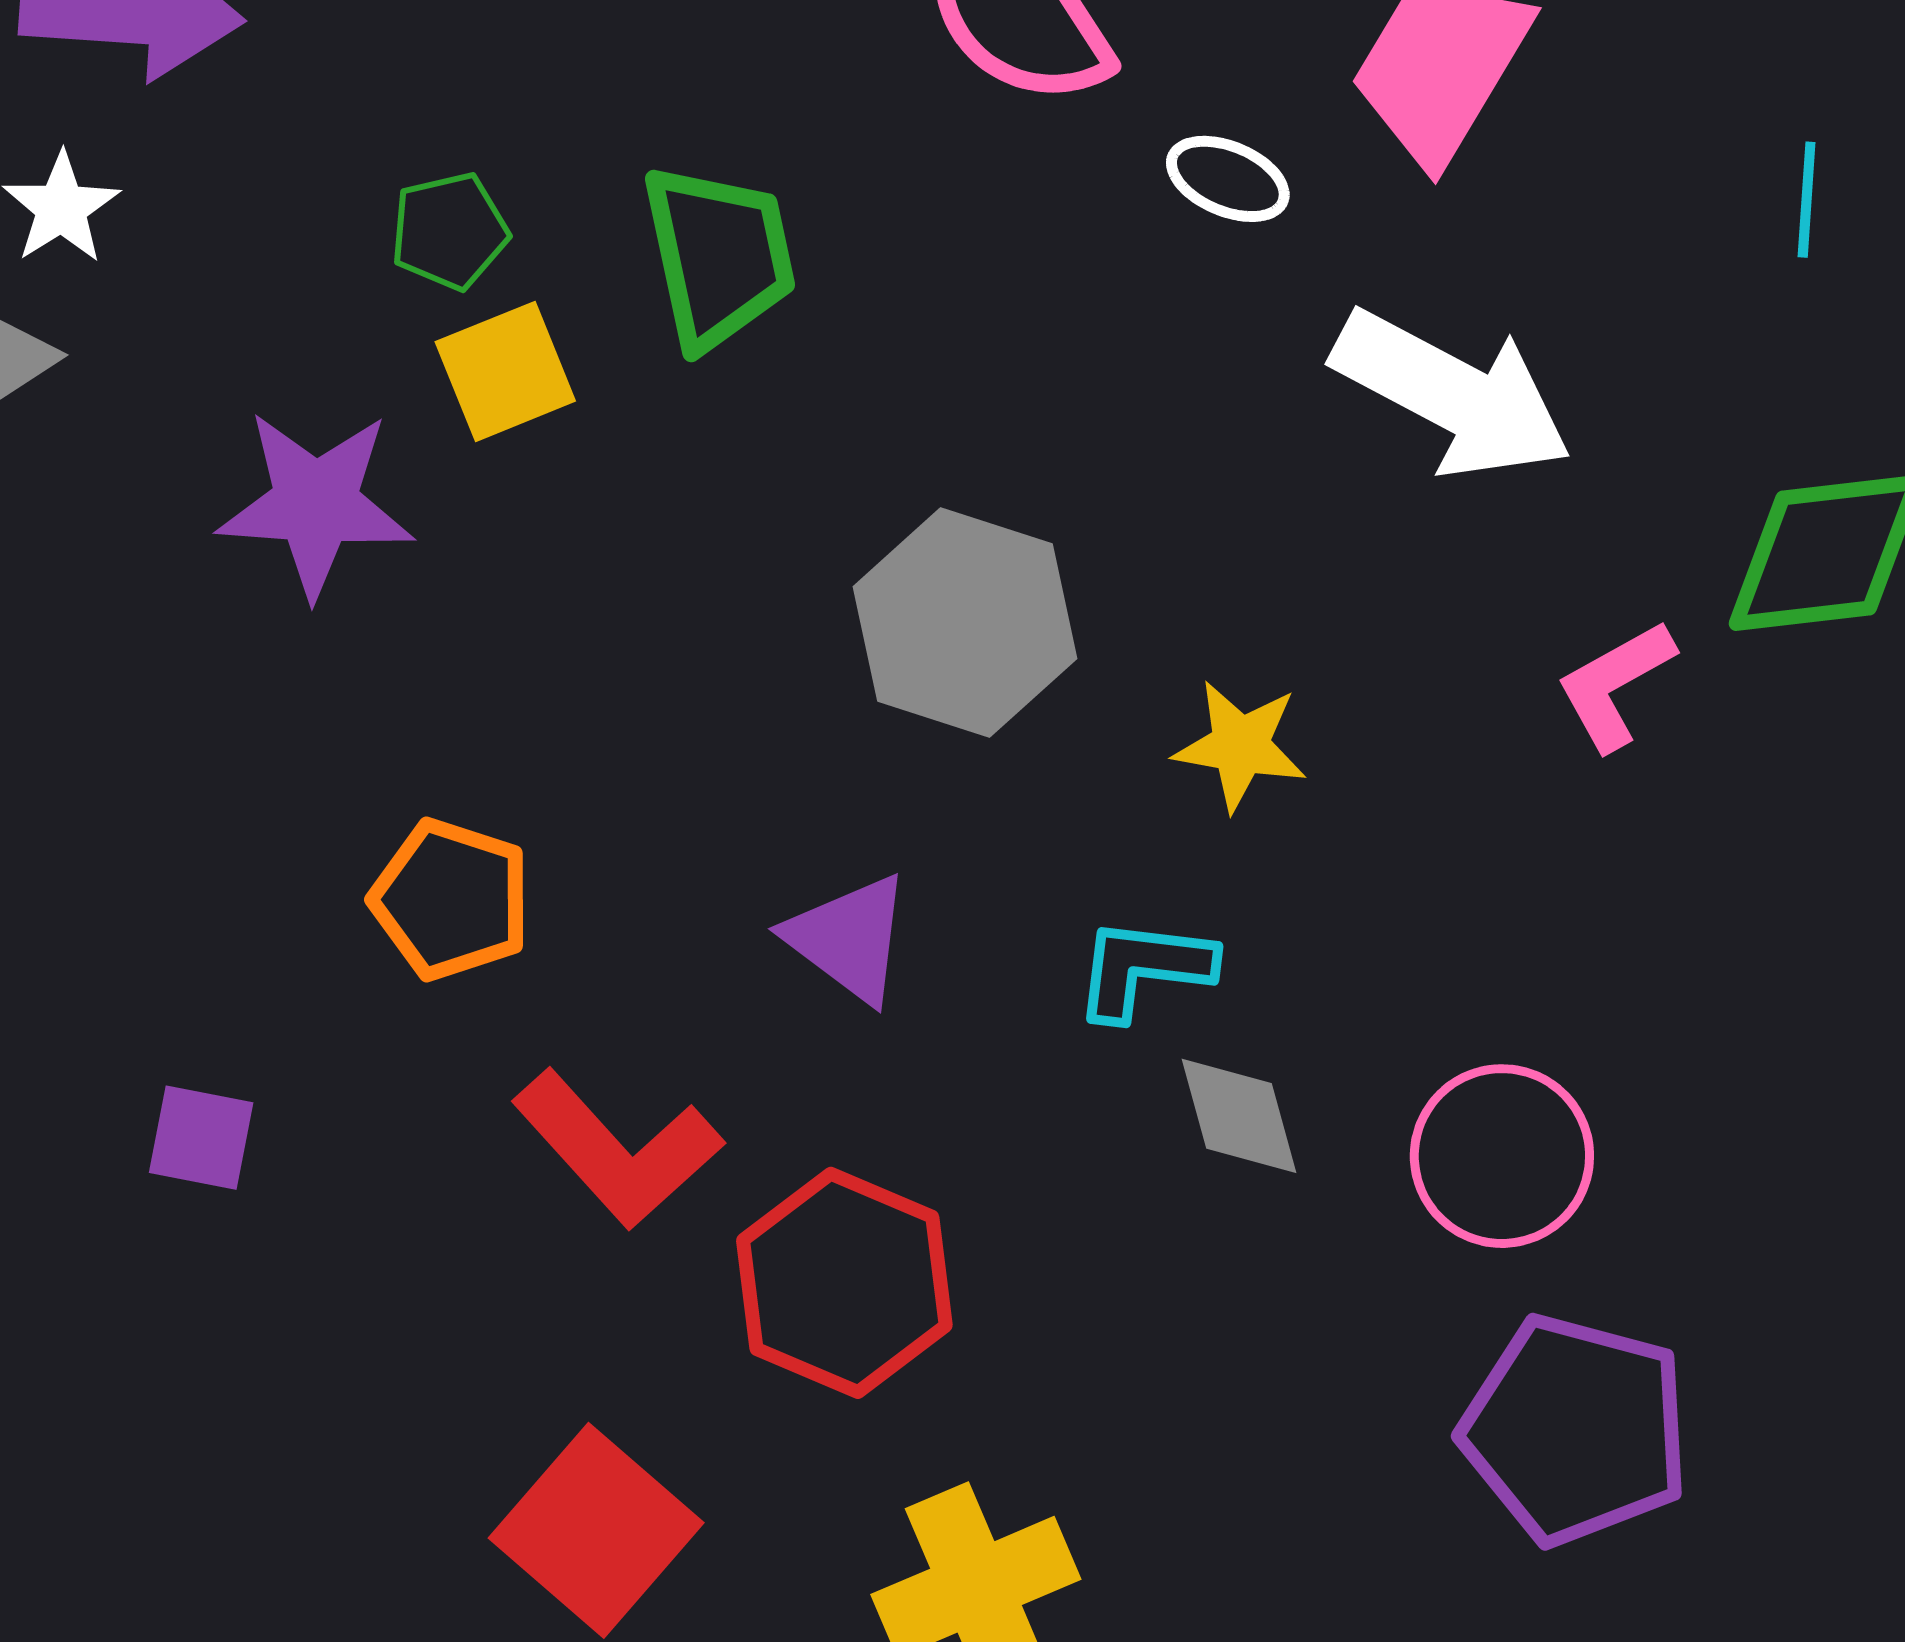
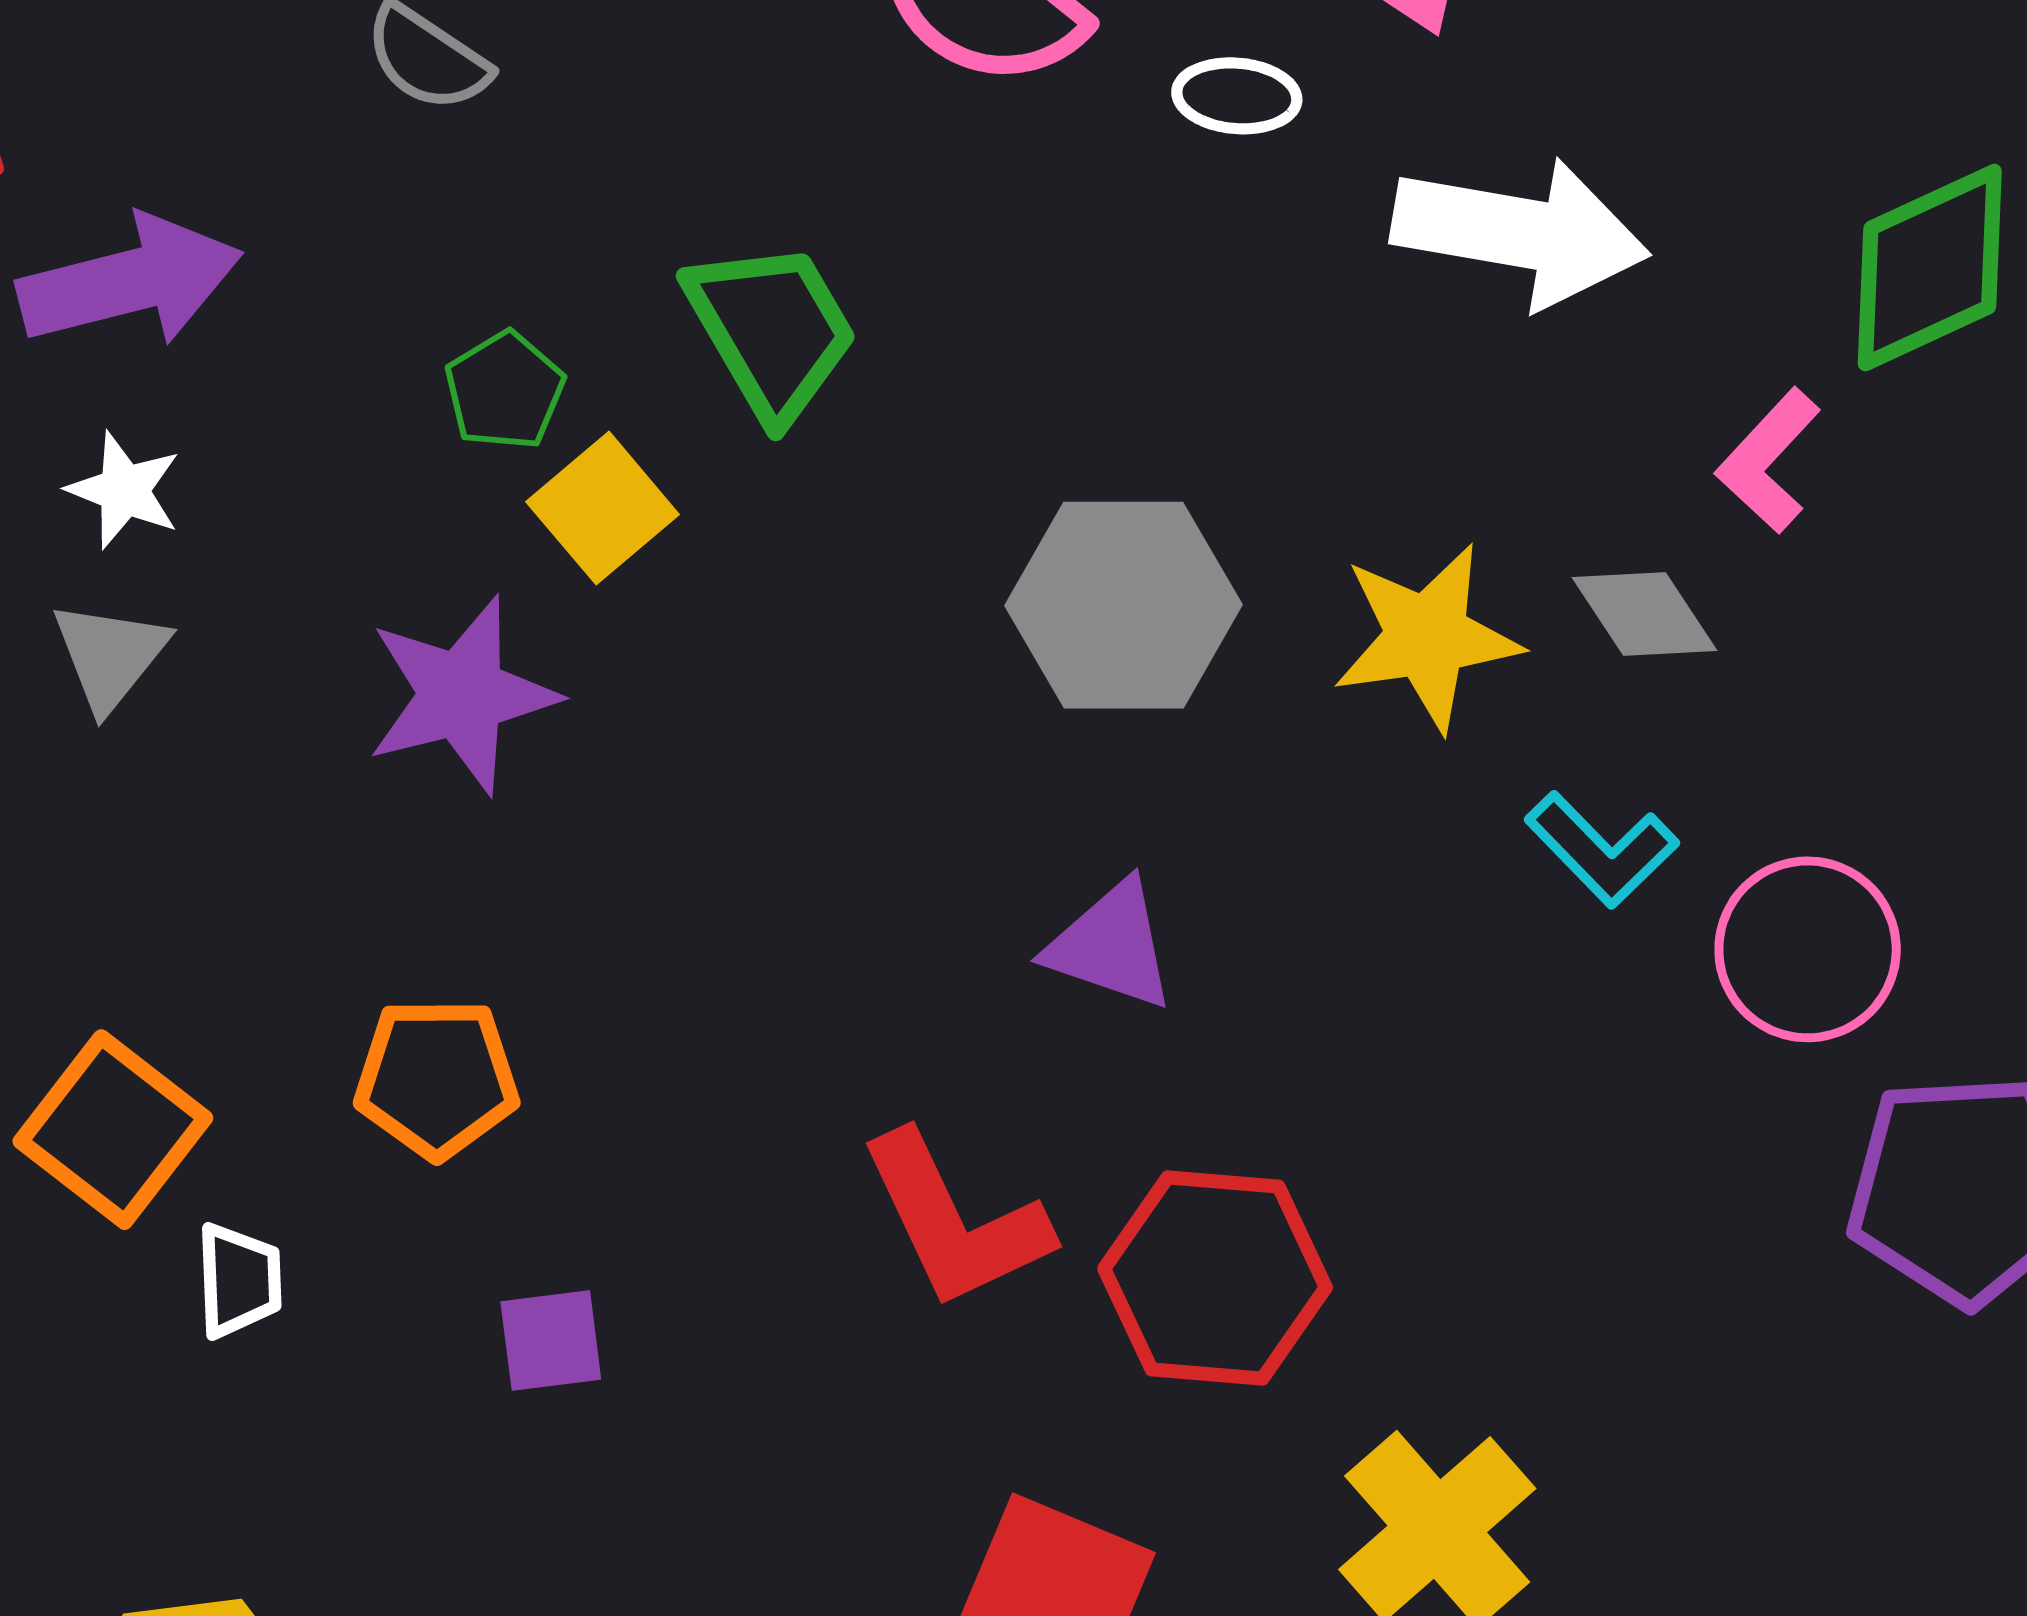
yellow star: (1240, 746) -> (1427, 637), size x1.4
orange pentagon: (451, 899) -> (437, 1078), moved
cyan L-shape: (1144, 968) -> (1602, 849), moved, turned -123
gray diamond: (1239, 1116) -> (1645, 614), moved
red L-shape: (617, 1149) -> (955, 1221), turned 35

